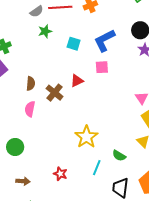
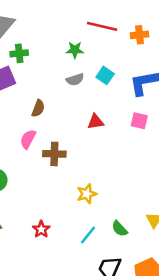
gray semicircle: (37, 11) -> (75, 79), moved
pink square: (102, 67) -> (139, 121), moved
brown cross: (55, 93) -> (54, 154), moved, turned 36
yellow star: (86, 137) -> (87, 194), size x0.7

